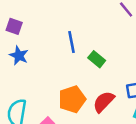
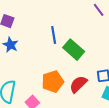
green rectangle: (97, 59) -> (74, 50), size x1.5

